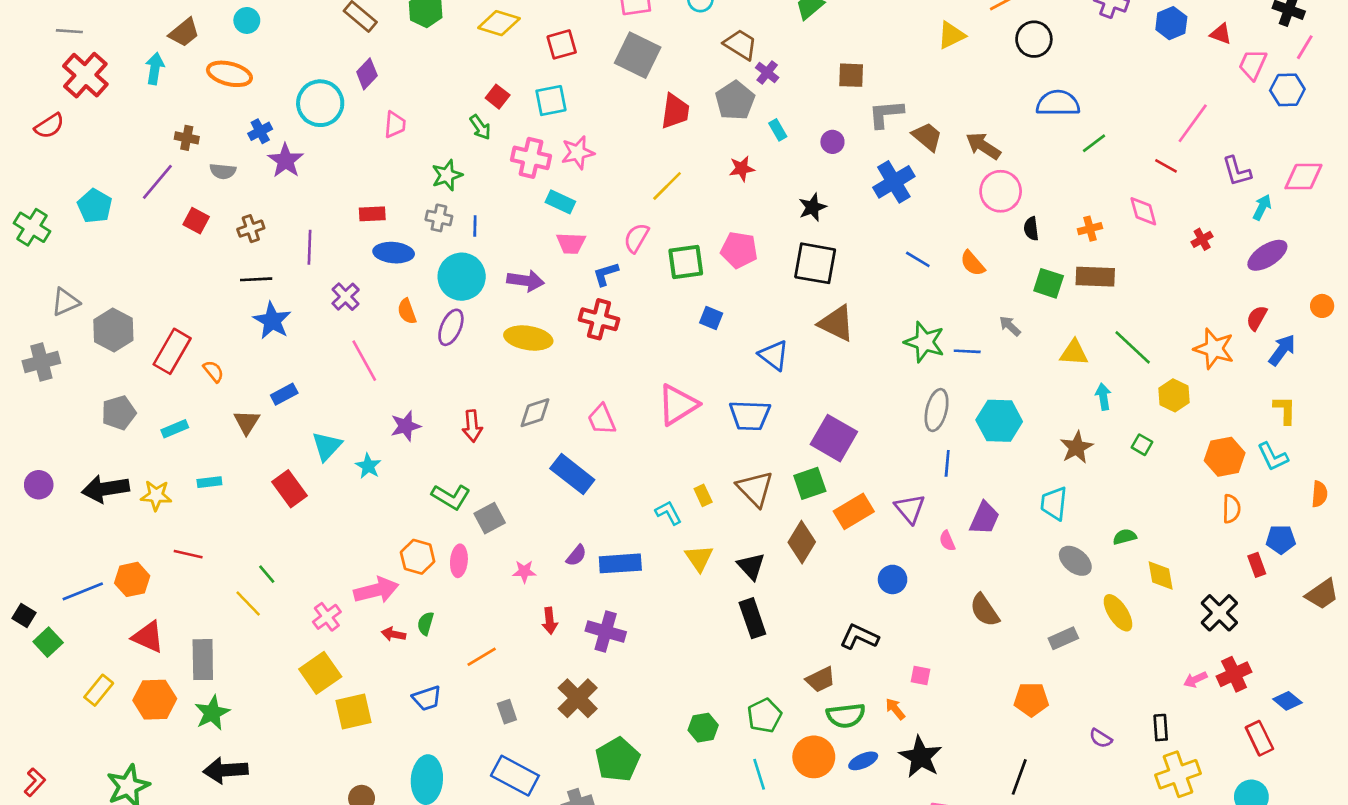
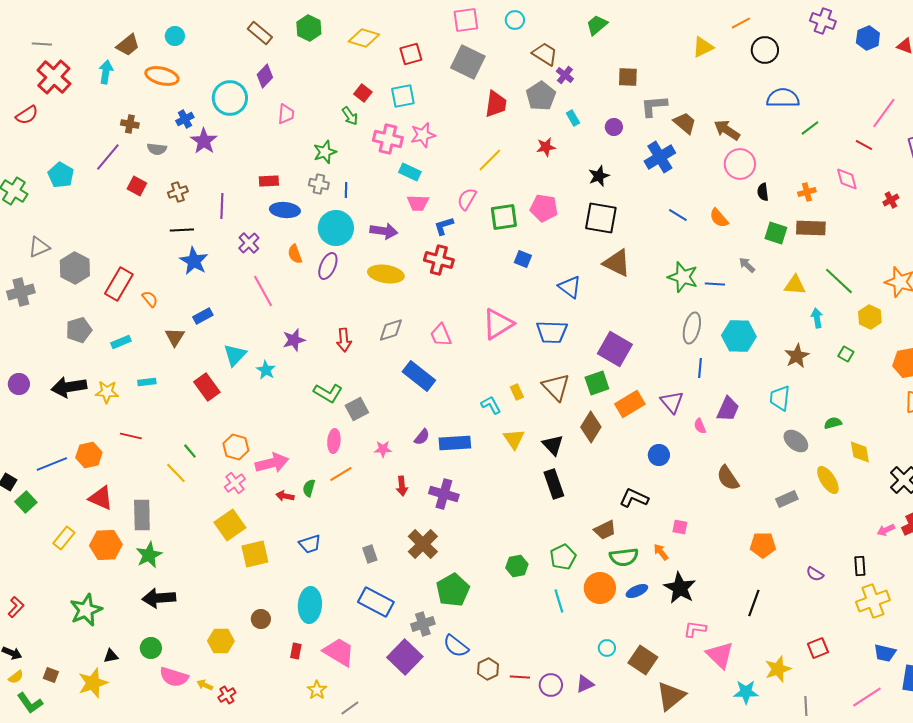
orange hexagon: (418, 557) -> (236, 447), moved
orange line: (482, 657) -> (341, 474), moved

